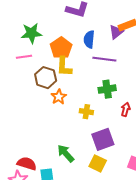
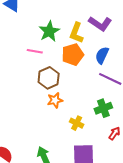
green star: (31, 33) -> (49, 31), turned 30
yellow L-shape: (64, 67) -> (76, 33), moved
green cross: (107, 89) -> (103, 108), turned -30

